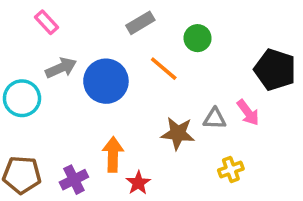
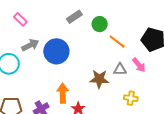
green circle: (198, 38) -> (100, 24), moved
orange line: (164, 69) -> (117, 42), moved
yellow cross: (231, 169) -> (131, 98), turned 32

